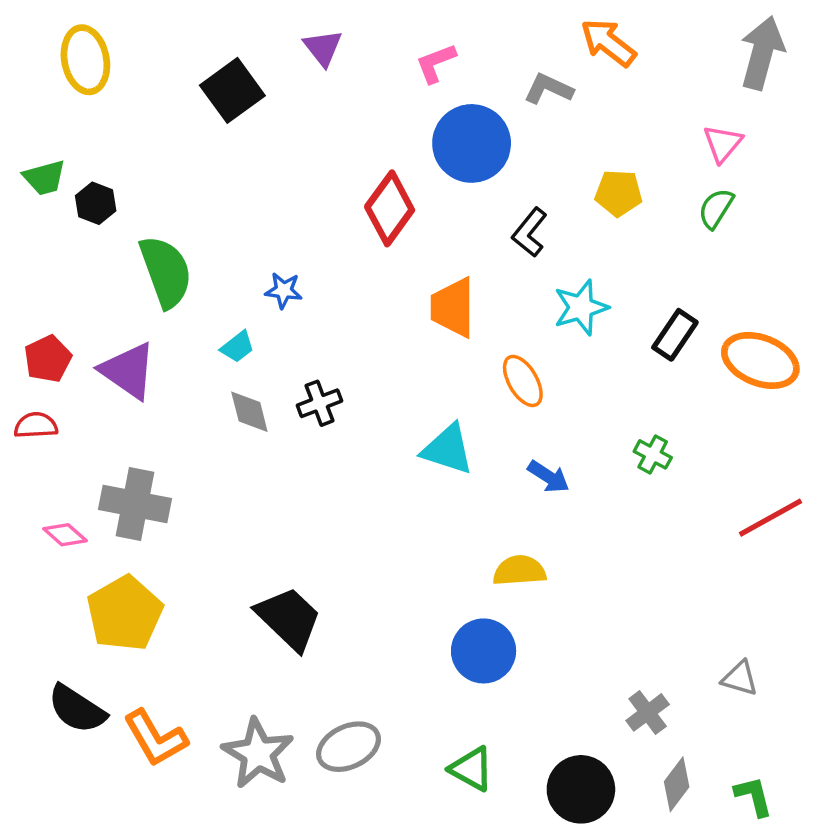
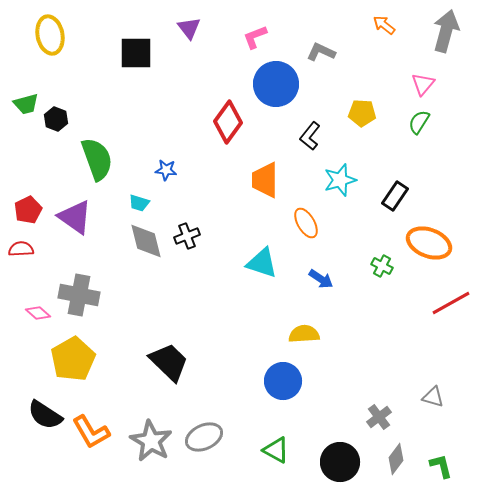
orange arrow: (608, 43) -> (384, 25), moved, size x0.7
black square: (232, 90) -> (136, 53), turned 36
cyan trapezoid: (237, 347) -> (139, 203), turned 55
orange ellipse: (760, 360) -> (429, 243), moved
gray diamond: (249, 412) -> (146, 241), size x1.4

